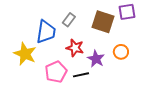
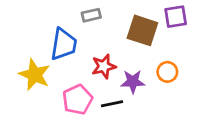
gray rectangle: (69, 20) -> (91, 15), moved, turned 40
red star: (75, 48) -> (104, 66), turned -30
purple star: (96, 59) -> (133, 82), turned -30

